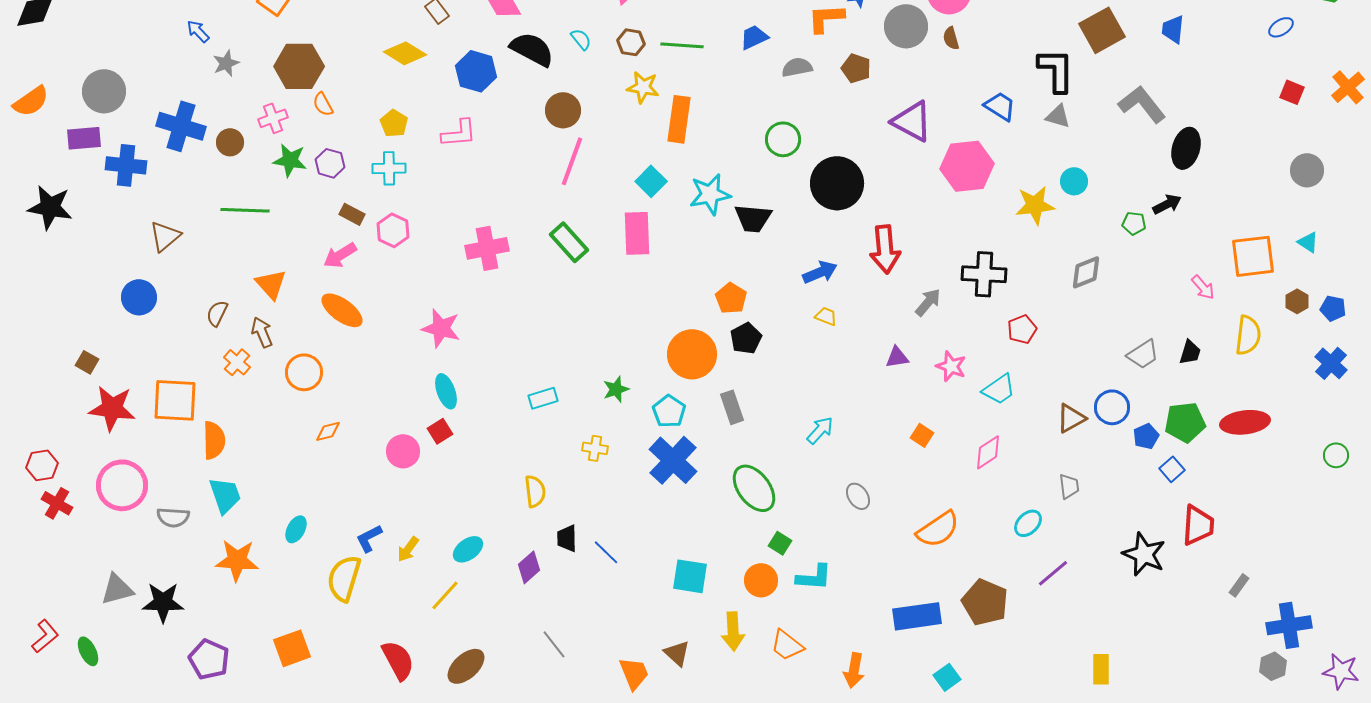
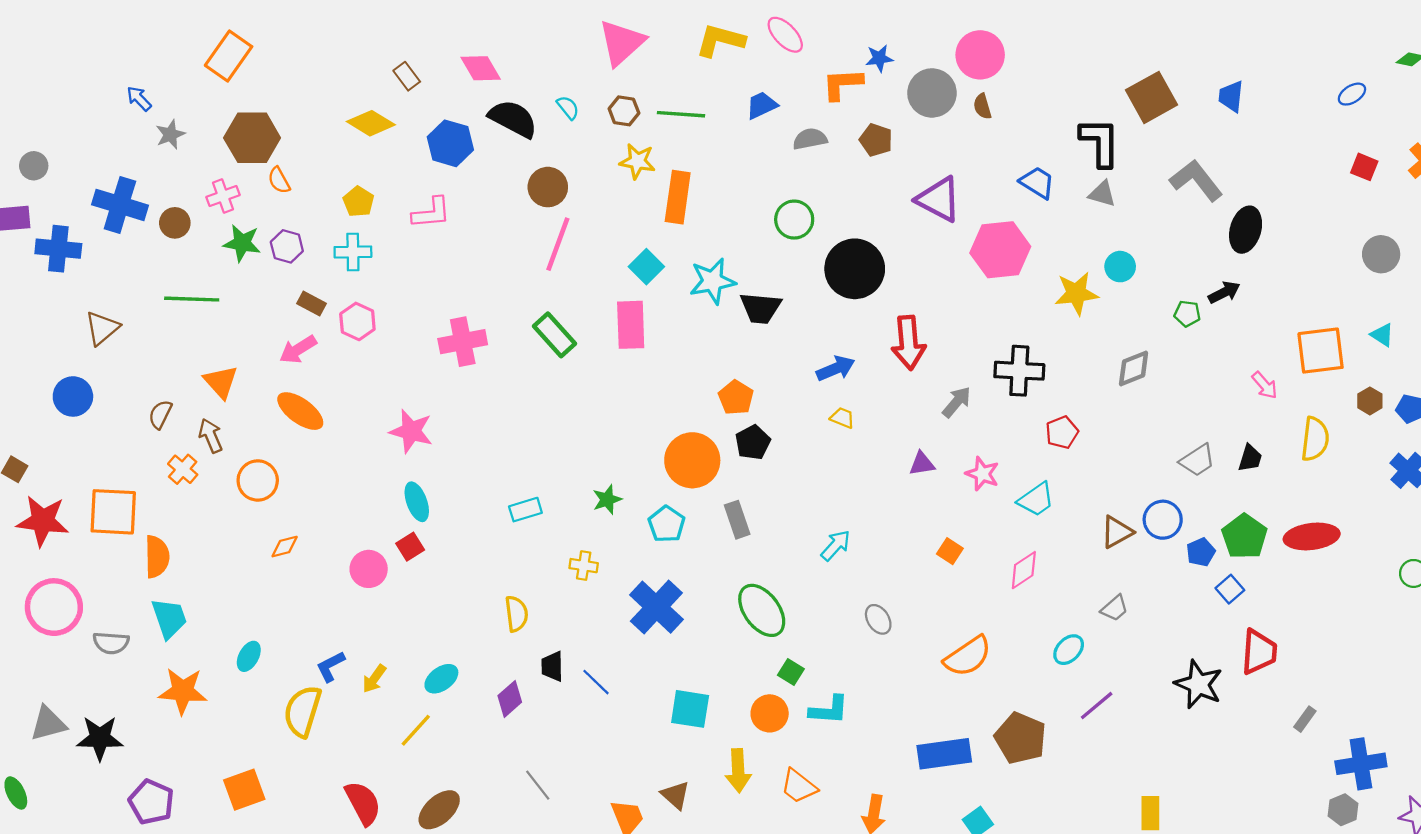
gray circle: (104, 91) -> (34, 166), size x0.6
green pentagon: (1185, 422) -> (1244, 536), turned -30
blue cross: (673, 460) -> (656, 607), moved
gray trapezoid: (1069, 486) -> (1115, 608), turned 56

